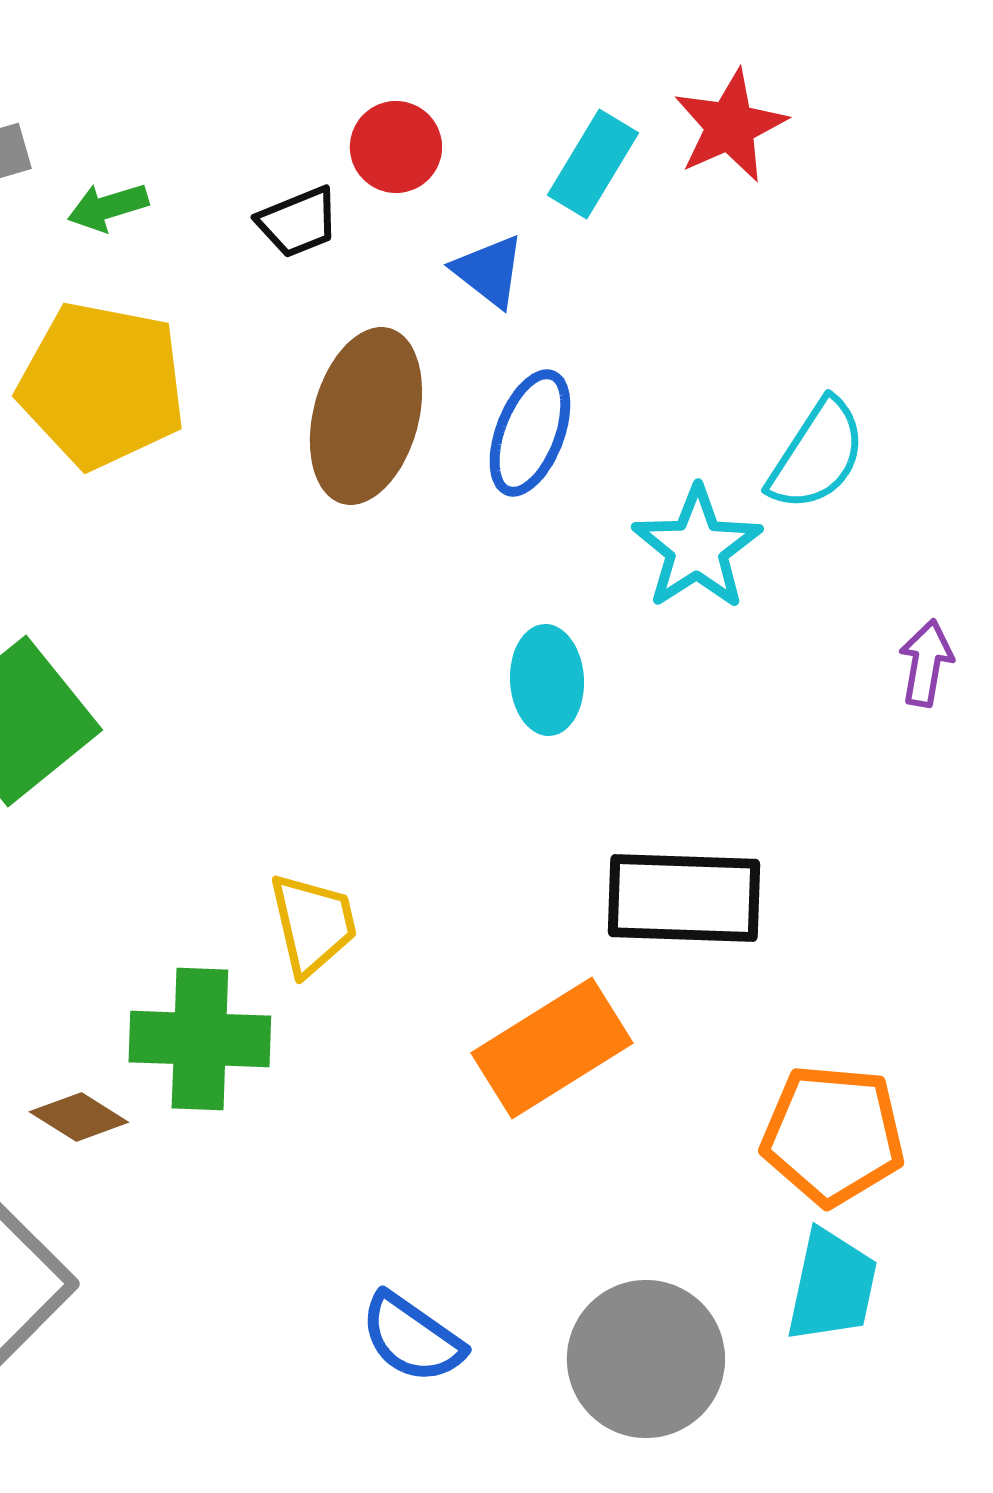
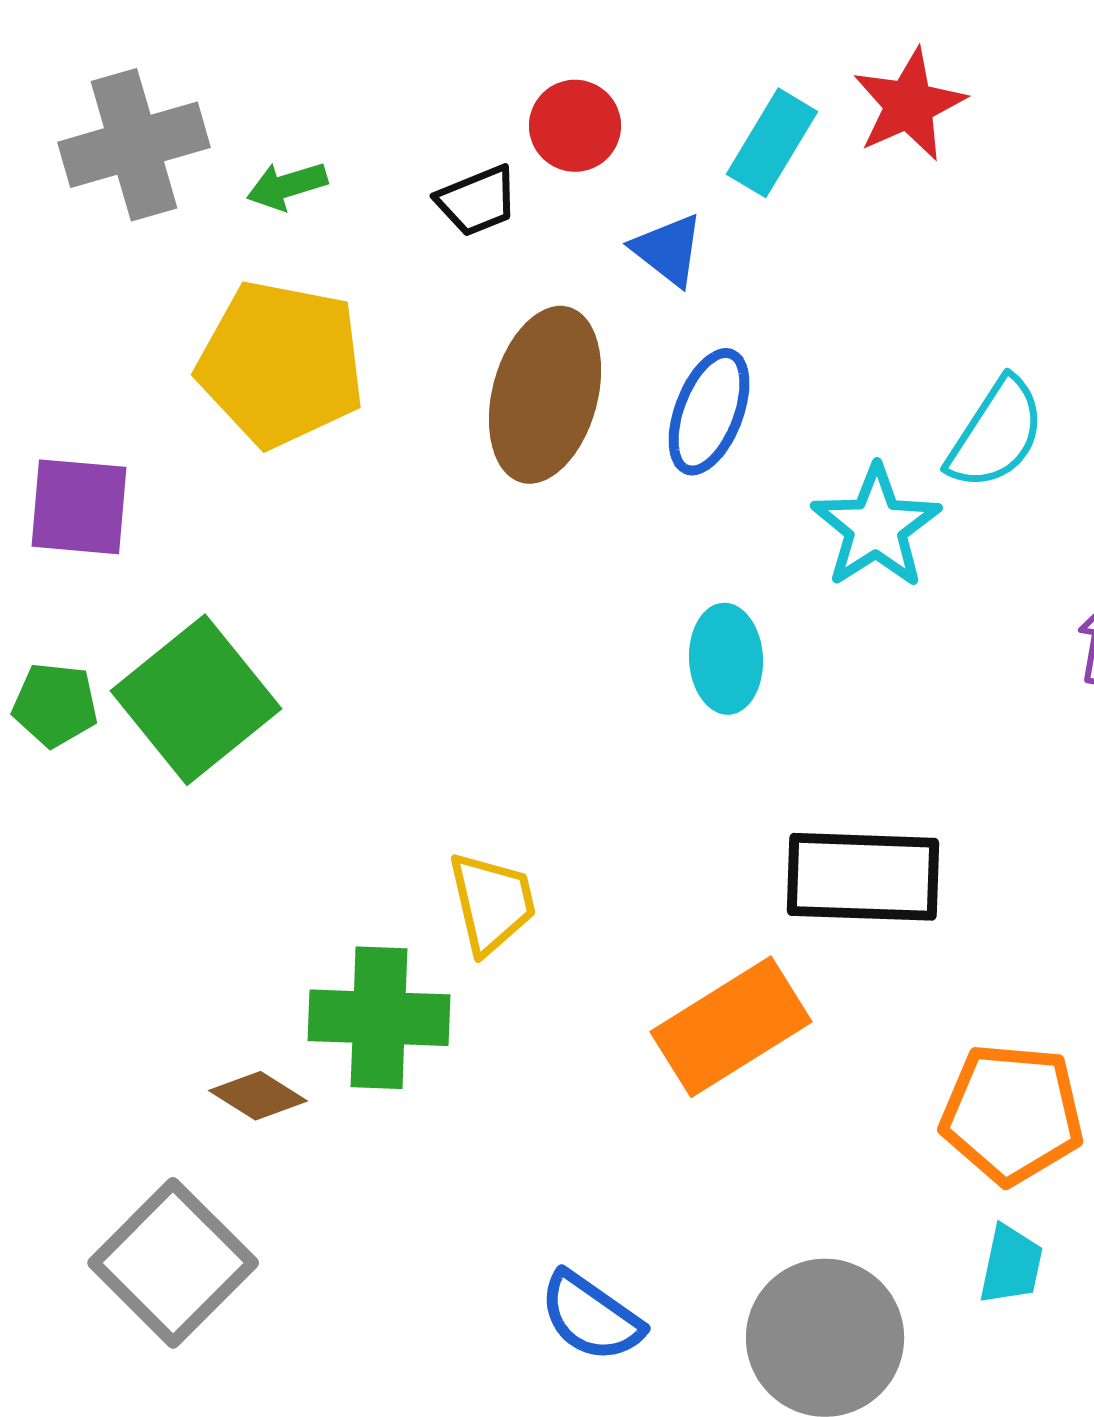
cyan trapezoid: (832, 1286) -> (1011, 1265), size x0.7

